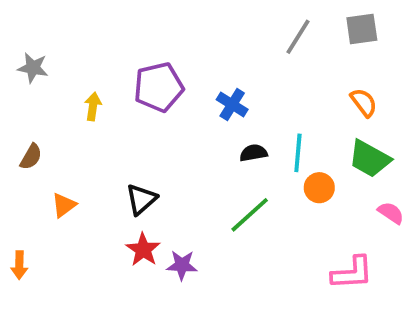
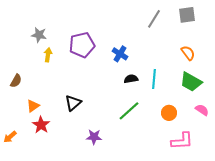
gray star: (33, 68) -> (39, 35), moved
orange circle: (319, 188) -> (169, 113), moved
red star: (143, 250) -> (41, 125), moved
orange arrow: (19, 265) -> (10, 137), turned 48

